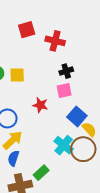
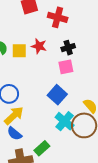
red star: (40, 105) -> (39, 46), moved
blue square: (77, 116) -> (57, 95), moved
blue semicircle: (13, 158) -> (14, 134), turned -70

